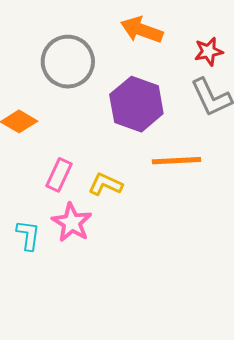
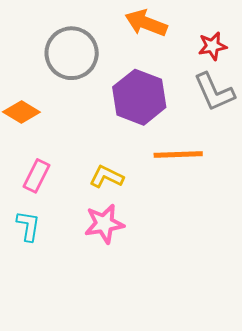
pink rectangle: (59, 175) -> (36, 176), moved
pink star: (72, 223) -> (104, 224), moved, turned 30

